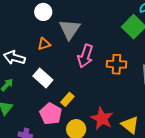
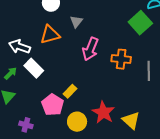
gray triangle: (70, 29) -> (76, 22), size x0.6
orange triangle: (44, 44) -> (50, 35), size x1.5
white rectangle: (43, 78) -> (34, 68), moved

